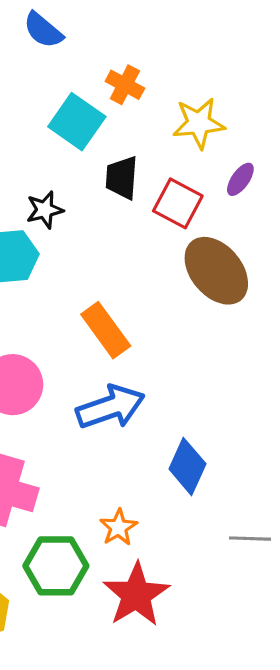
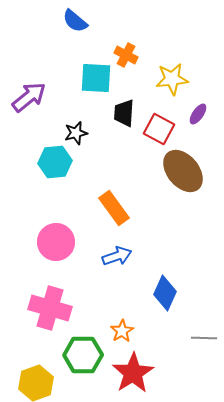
cyan square: (77, 122) -> (96, 78), turned -32
blue arrow: (110, 407) -> (117, 256), size x0.7

